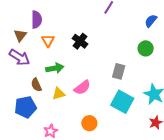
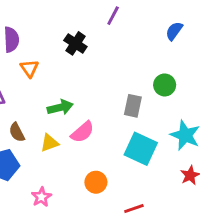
black cross: (80, 41) -> (75, 43), moved
green circle: (146, 48) -> (165, 85), moved
green arrow: (55, 68) -> (60, 107), moved

